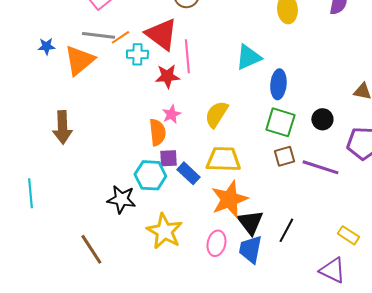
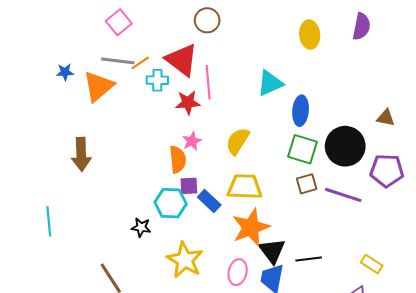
black circle: (322, 119) -> (345, 146), size x1.8
black star: (121, 199) -> (141, 227), size x0.7
black line: (286, 230) -> (309, 259), turned 55

